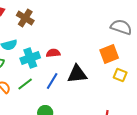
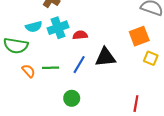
cyan cross: (30, 58) -> (58, 28), moved
green line: (25, 84) -> (51, 68), turned 35

